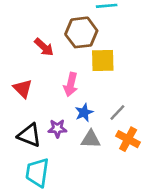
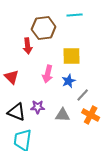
brown hexagon: (81, 32) -> (44, 28), moved
red arrow: (44, 47) -> (28, 46), turned 42
blue star: (84, 113) -> (69, 81), moved

